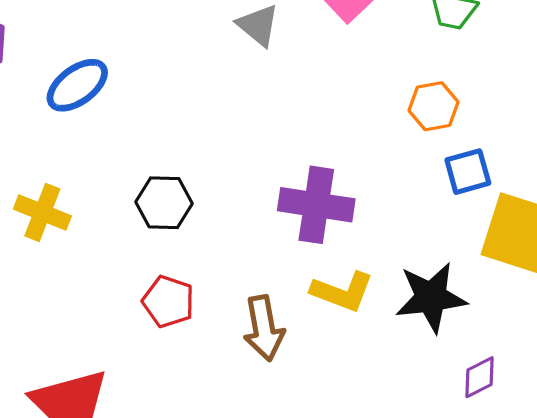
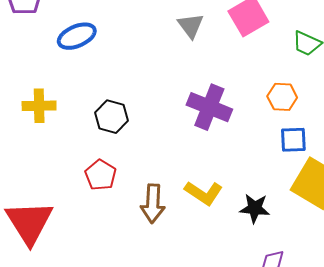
purple cross: (316, 205) -> (209, 107), moved
yellow cross: (42, 212) -> (39, 106), turned -36
black star: (431, 297) -> (255, 208), size x0.7

